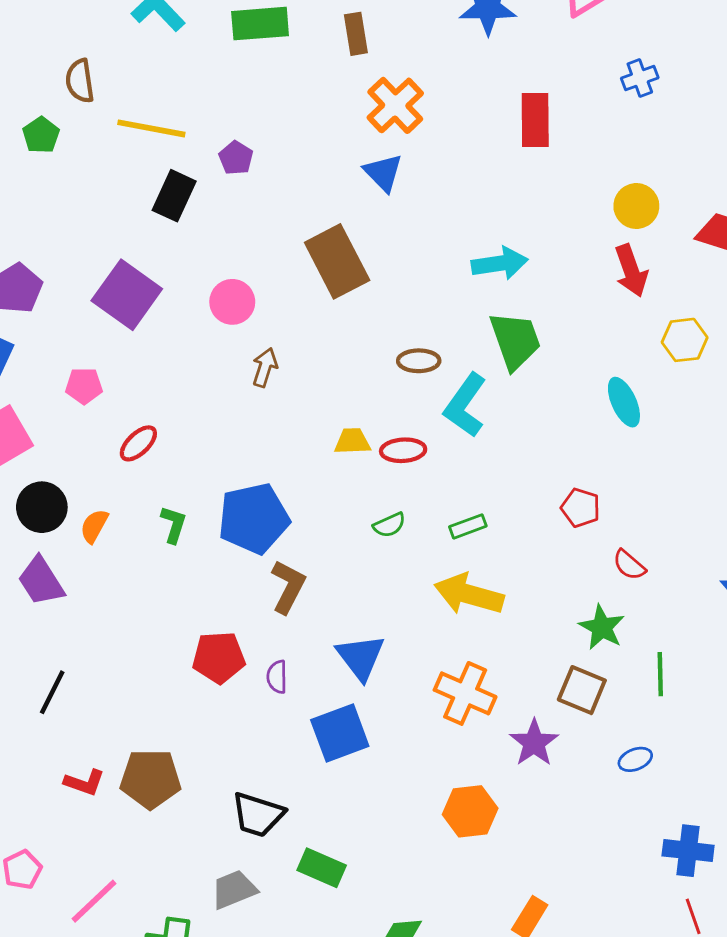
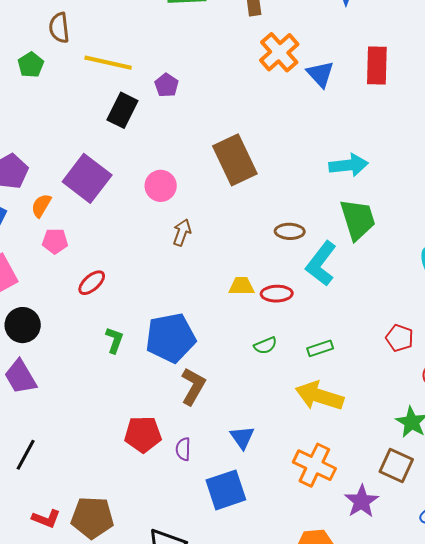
blue triangle: (383, 173) -> (320, 74), moved
orange semicircle: (94, 526) -> (41, 206), moved
blue triangle: (361, 657) -> (242, 437), size x0.7

